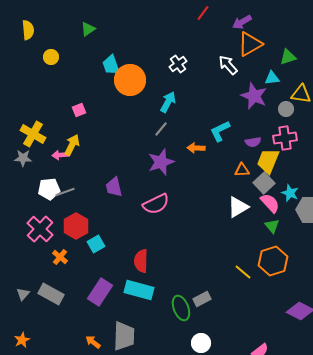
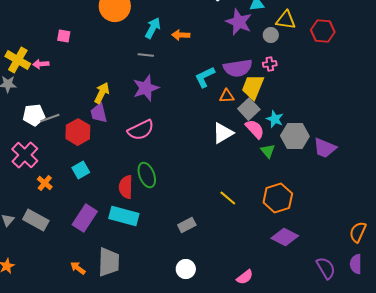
pink square: (79, 110) -> (64, 36), turned 32
gray line: (161, 129) -> (146, 55), turned 56
cyan L-shape: (220, 131) -> (205, 77), moved
pink cross: (285, 138) -> (270, 64), size x0.6
purple semicircle: (253, 142) -> (238, 68), size x1.8
yellow arrow: (72, 145) -> (102, 93), moved
orange arrow: (196, 148) -> (181, 35), moved
pink arrow: (60, 155) -> (41, 64), moved
red hexagon: (76, 226) -> (78, 132), moved
green triangle: (272, 226) -> (268, 151), moved
orange hexagon: (273, 261) -> (278, 198), moved
green ellipse: (181, 308) -> (147, 175), moved

